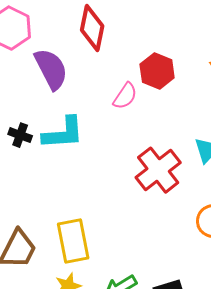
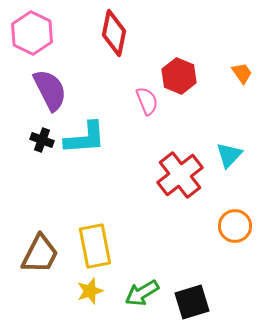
purple semicircle: (51, 69) -> (50, 90), moved
pink semicircle: (125, 96) -> (147, 101), turned -56

